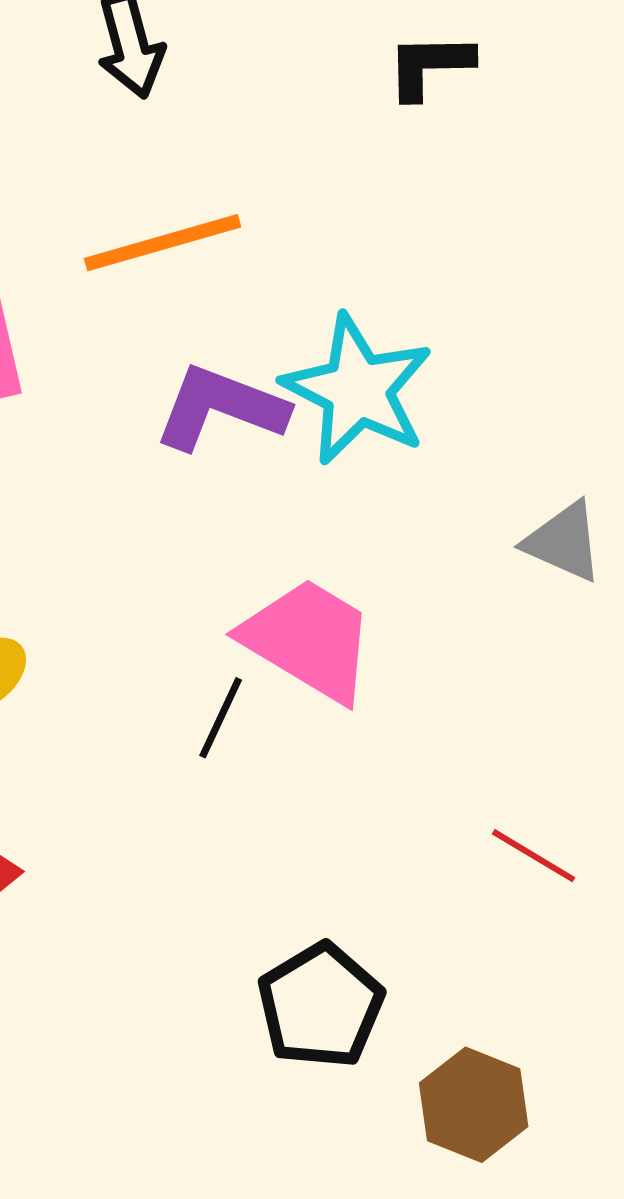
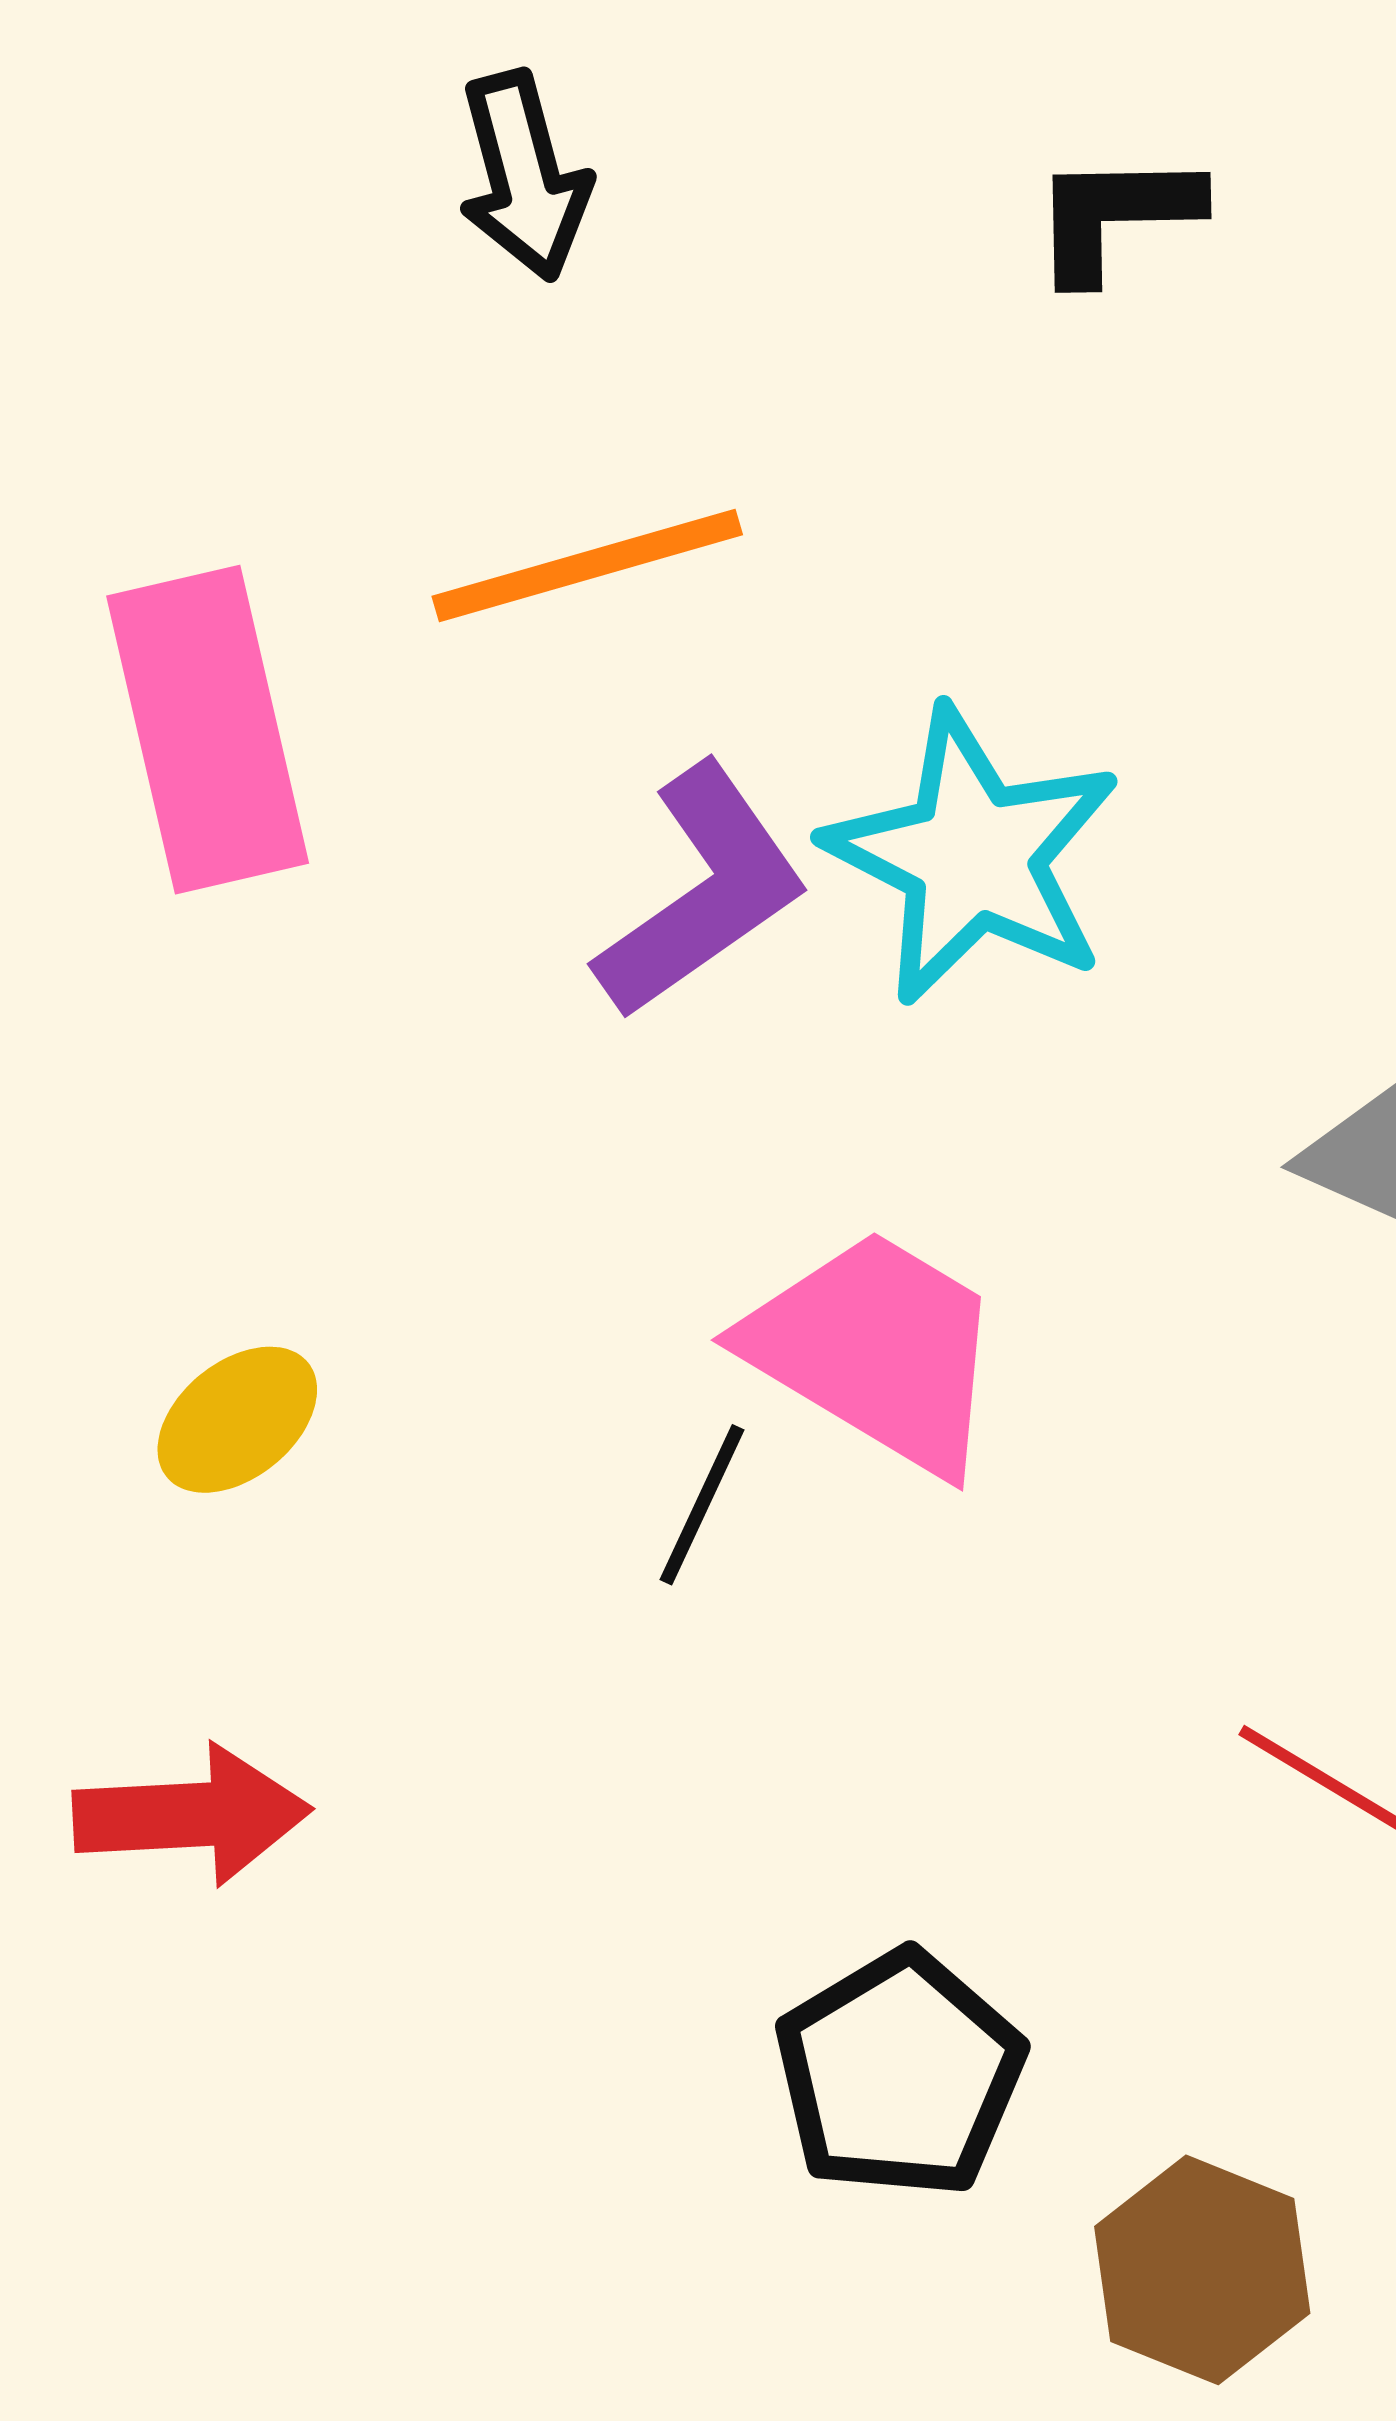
purple L-shape: (221, 408) -> (702, 892), turned 124

